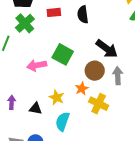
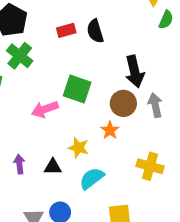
red rectangle: (54, 12) -> (66, 30), moved
black arrow: (107, 49) -> (135, 71), turned 50
yellow cross: (99, 104) -> (150, 166), moved
cyan semicircle: (63, 121) -> (92, 178), turned 42

